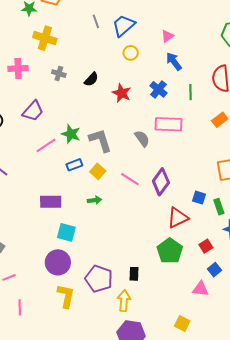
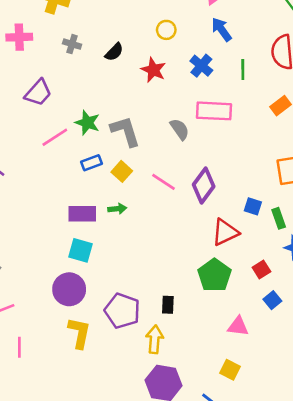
yellow circle: (131, 53) -> (166, 30), moved
purple rectangle: (51, 202) -> (82, 214), moved
pink triangle: (201, 289) -> (238, 326), moved

